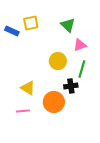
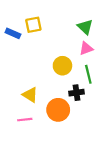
green triangle: (68, 25) -> (85, 27), moved
green line: (82, 69) -> (88, 74), turned -30

